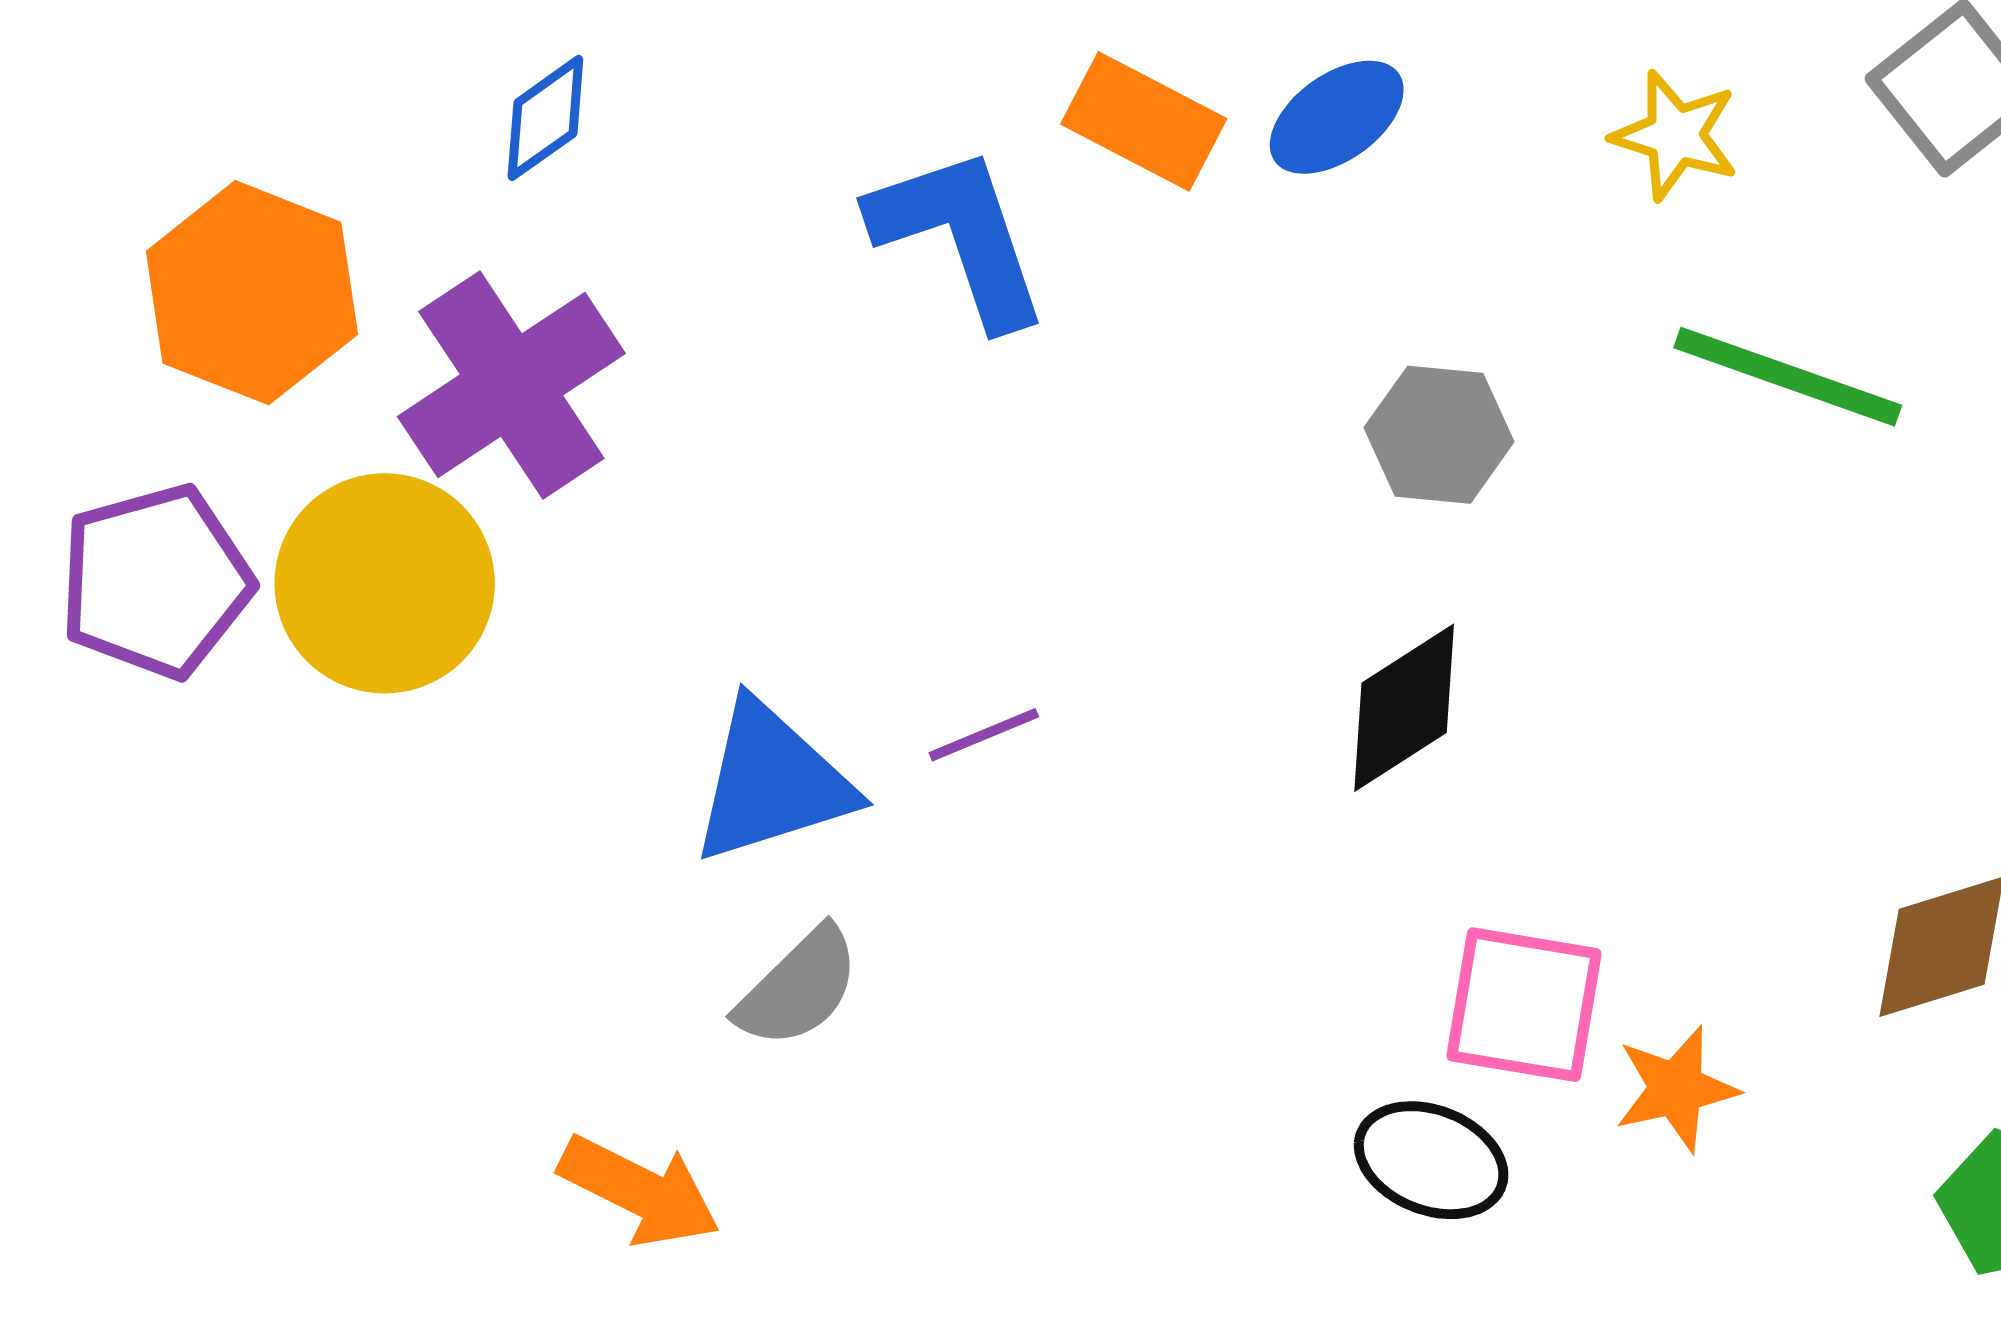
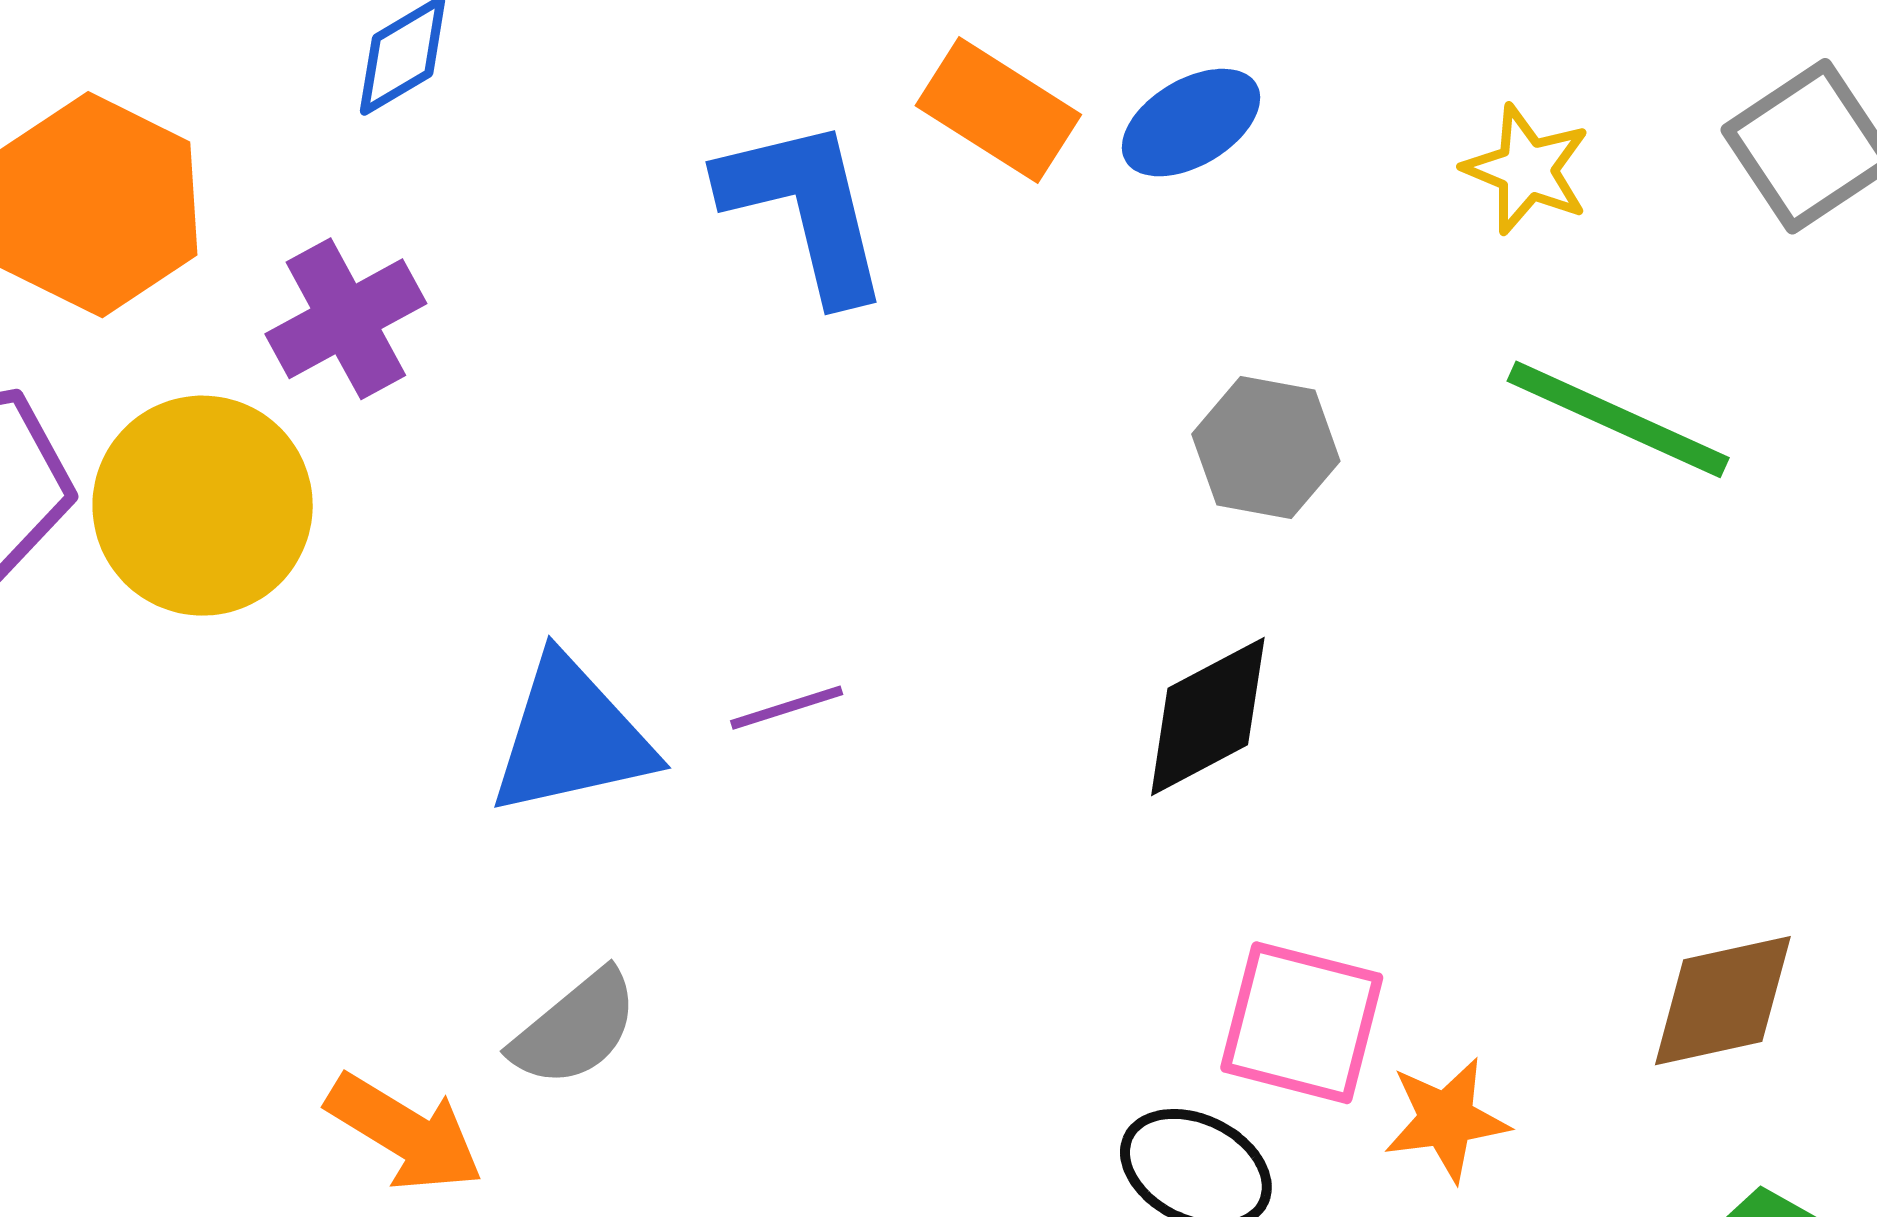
purple cross: (511, 385) -> (346, 319), size x0.7
gray semicircle: (798, 988) -> (575, 1029), moved

